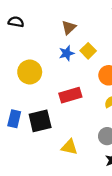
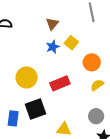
yellow circle: (30, 72) -> (27, 77), moved
blue rectangle: (14, 119) -> (13, 118), moved

